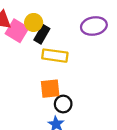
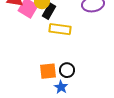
orange square: (50, 89) -> (48, 71), moved

